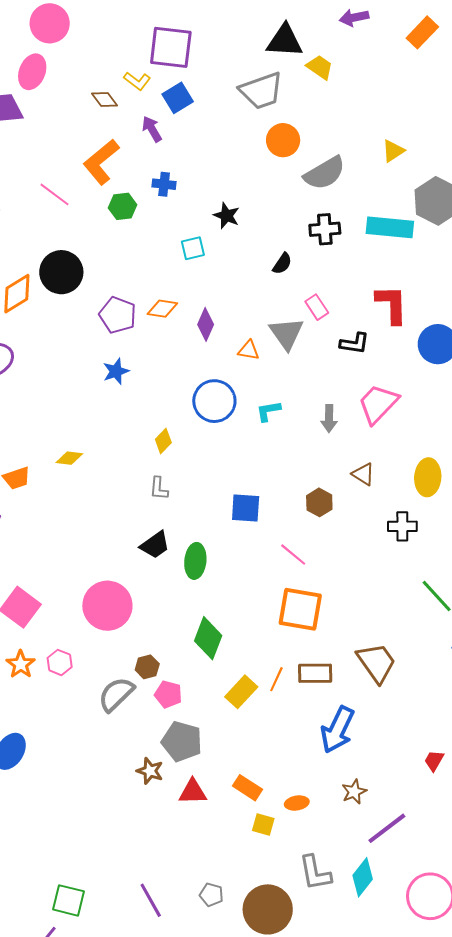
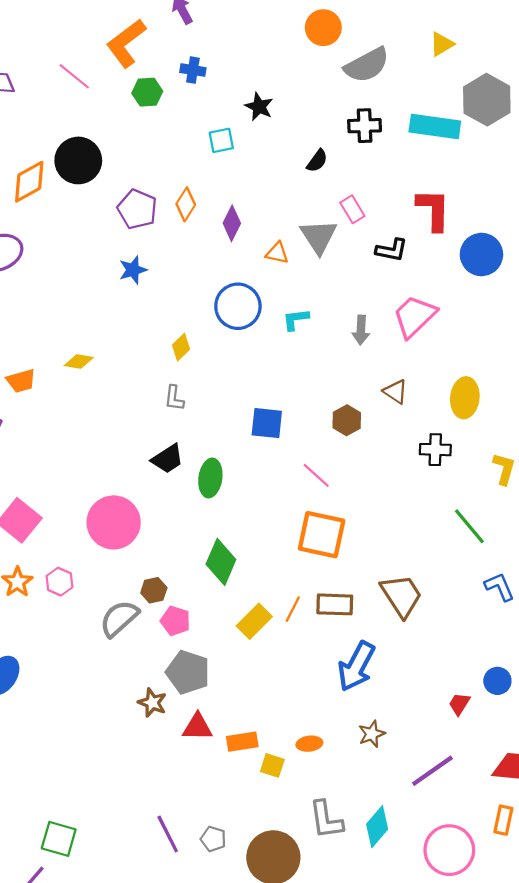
orange diamond: (162, 309) -> (186, 204), turned -68
orange rectangle: (248, 788) -> (242, 742), moved, turned -44
purple line: (387, 828) -> (432, 771), moved
purple line: (151, 900) -> (168, 834), moved

